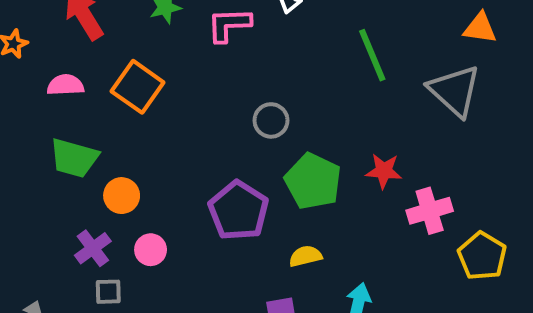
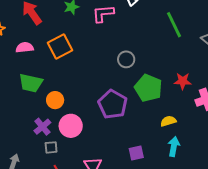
orange square: (138, 87) -> (60, 46), turned 30
pink circle: (151, 250) -> (71, 126), size x1.5
yellow semicircle: (305, 256) -> (168, 121), moved

